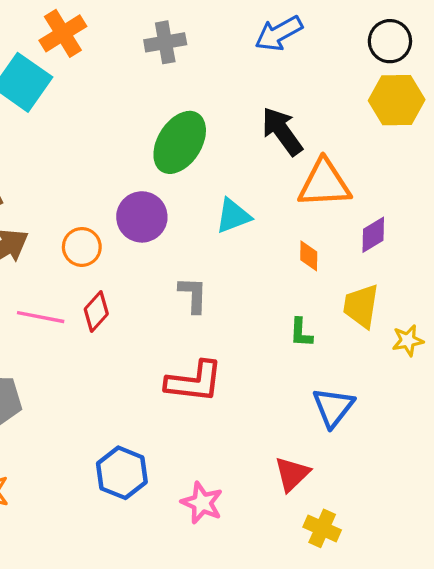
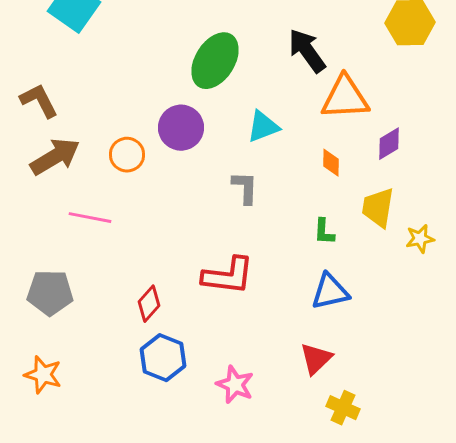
gray L-shape: (193, 295) -> (245, 188), moved
red diamond: (96, 312) -> (149, 304), moved
blue triangle: (333, 407) -> (330, 292), moved, turned 39

